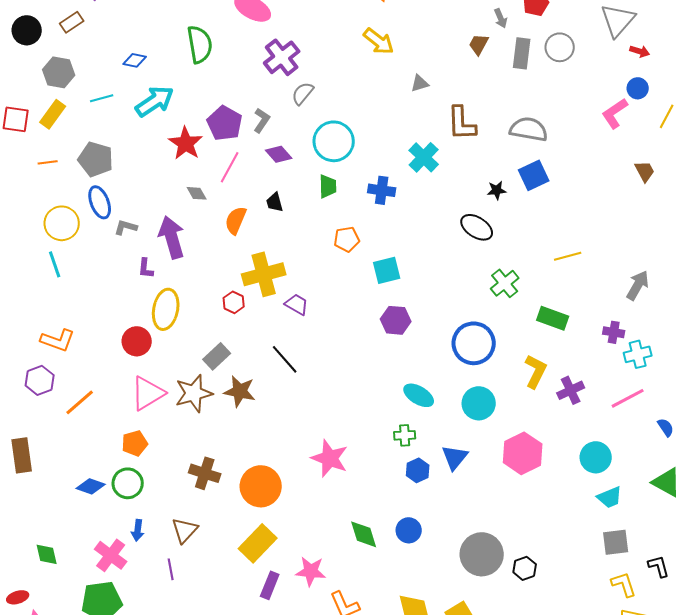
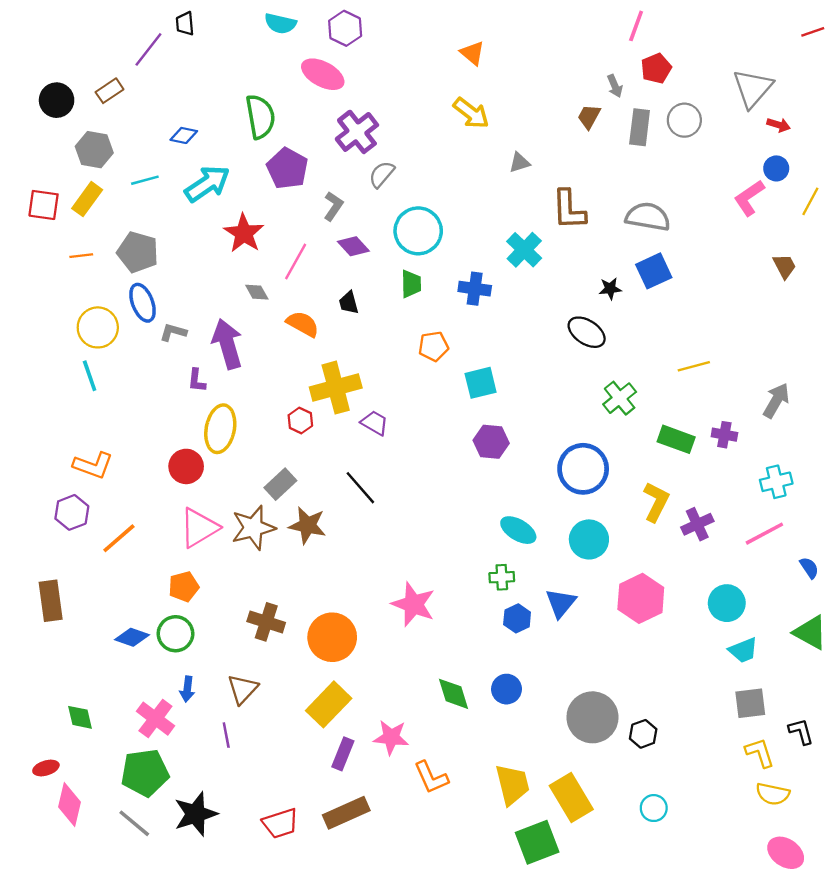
purple pentagon: (225, 123) -> (287, 168), moved
orange semicircle: (236, 220) -> (303, 324), turned 96
purple cross: (614, 332) -> (724, 435), moved

